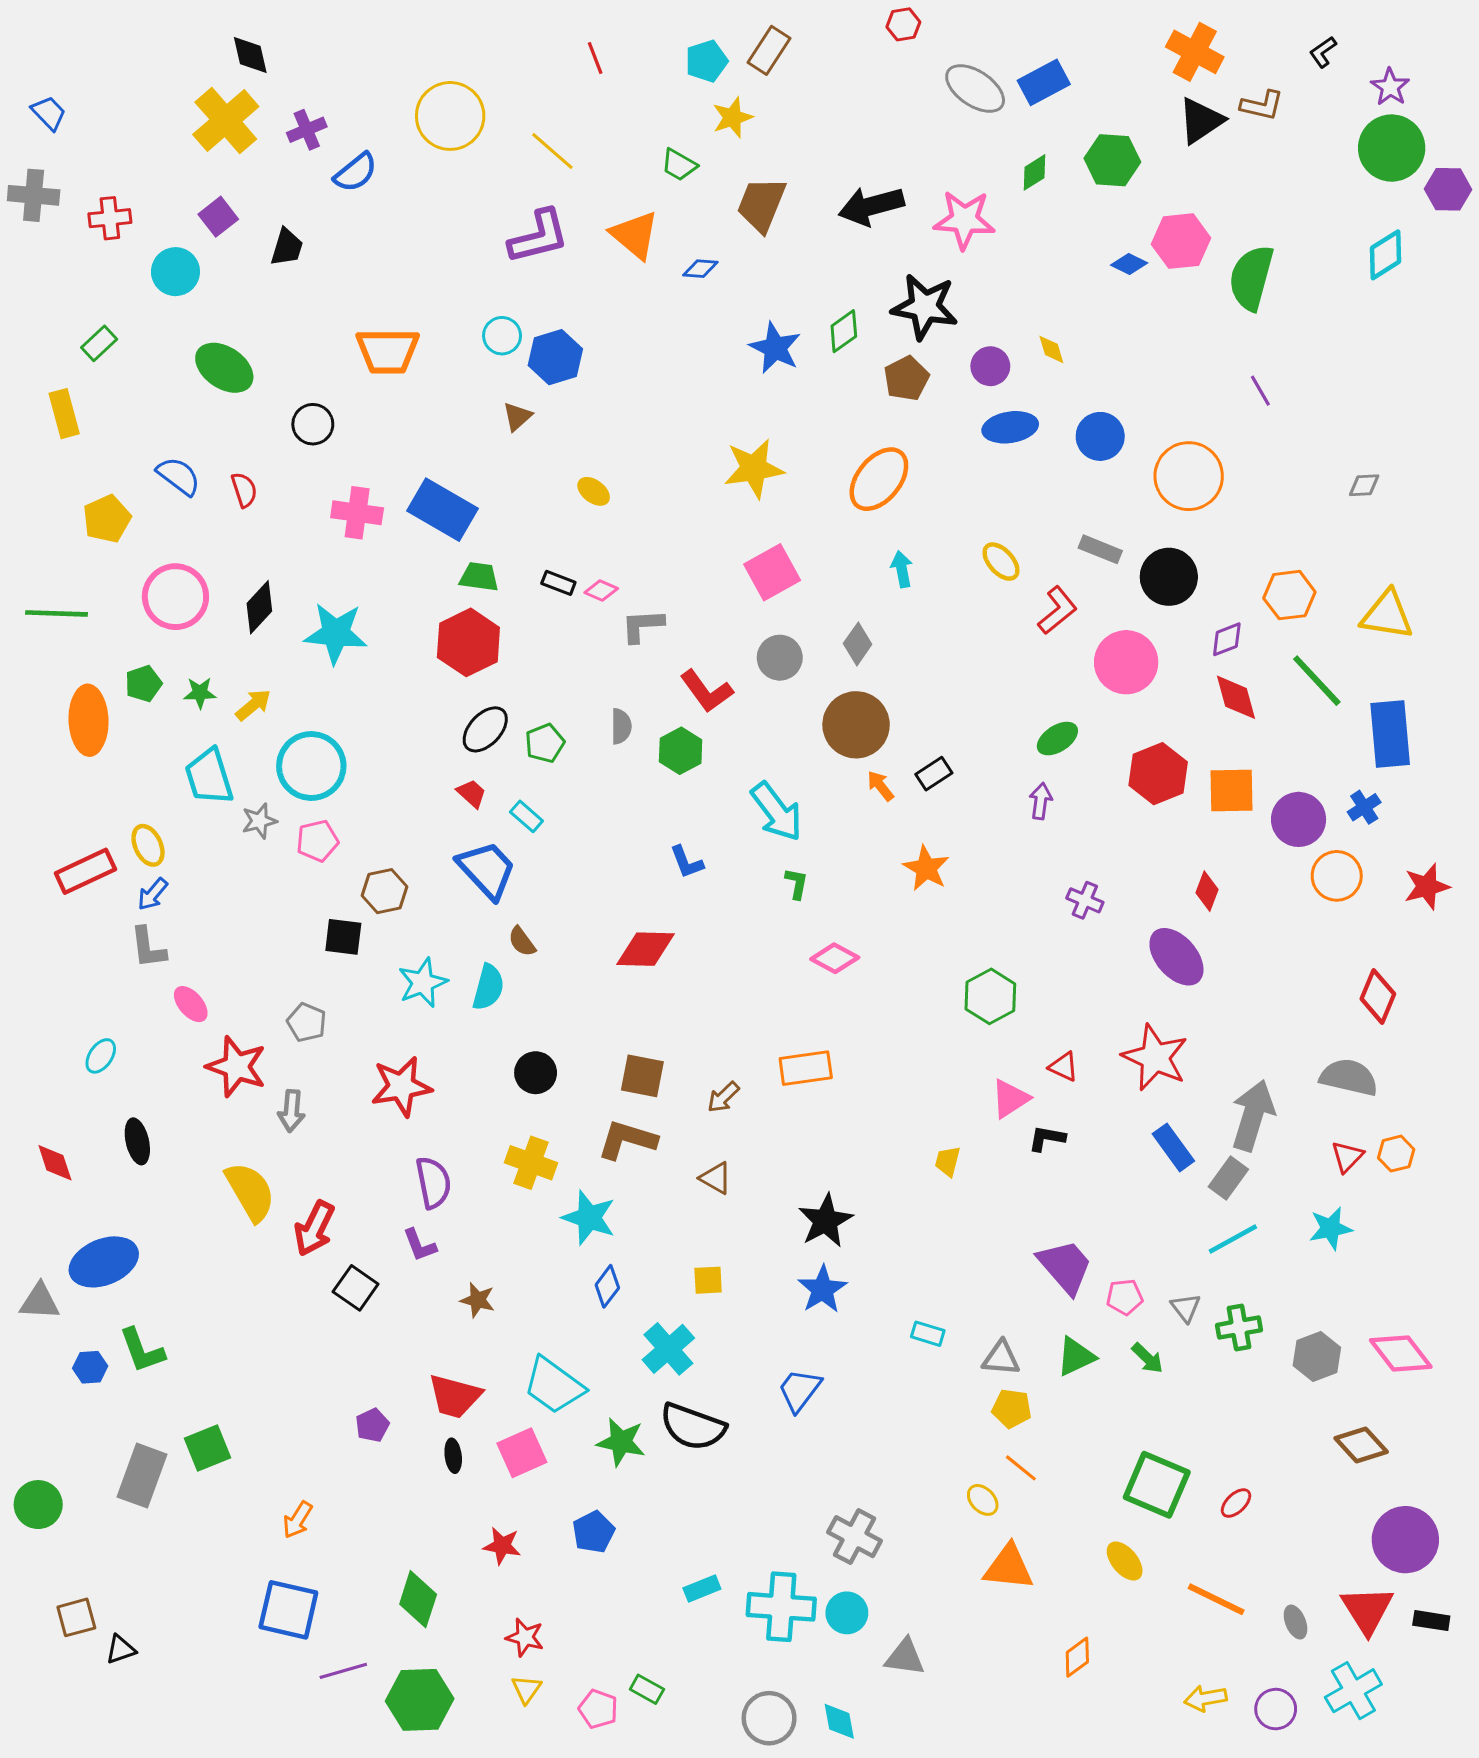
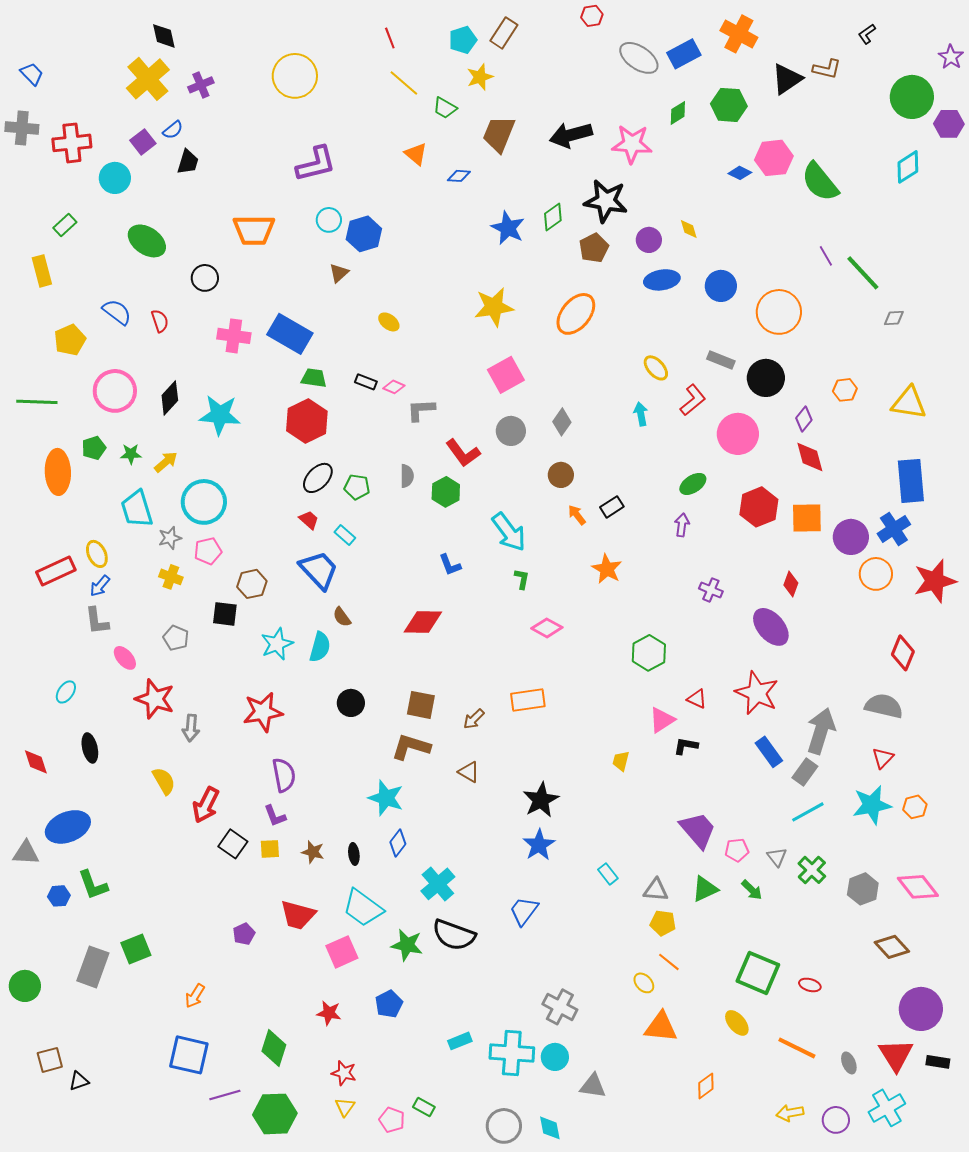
orange cross: (1195, 52) -> (739, 34), moved
purple star: (1390, 87) -> (951, 57), moved
yellow line: (552, 151) -> (404, 83), moved
blue semicircle: (356, 172) -> (173, 130), moved, size x0.7
red cross: (110, 218) -> (72, 143), size x1.4
orange triangle: (635, 235) -> (416, 154), size x0.7
purple L-shape: (539, 237) -> (316, 164), moved
green semicircle: (1251, 278) -> (820, 182), turned -54
cyan arrow: (902, 569) -> (641, 414), moved
orange hexagon: (1289, 595) -> (845, 390), size x0.7
purple diamond: (1227, 639) -> (804, 419), turned -30
green line: (1317, 681) -> (863, 273), moved
brown circle: (856, 725) -> (561, 475), size x0.6
green pentagon: (545, 743) -> (357, 487), turned 30
blue cross: (1364, 807) -> (894, 529), size x1.5
red star: (1427, 887) -> (935, 581), size x1.4
gray pentagon: (307, 1022) -> (176, 638), moved
orange hexagon: (1396, 1154) -> (915, 807), moved
yellow cross: (531, 1163) -> (171, 577), moved, size x0.7
yellow semicircle: (250, 1192) -> (164, 781), size x0.7
cyan star: (1331, 1228) -> (872, 805), size x1.4
yellow square: (708, 1280) -> (270, 849), moved
green cross: (1239, 1328) -> (812, 870), turned -36
cyan rectangle: (928, 1334) -> (608, 874), turned 35
black ellipse: (453, 1456) -> (354, 854), moved
red ellipse: (1236, 1503) -> (810, 985), turned 60

